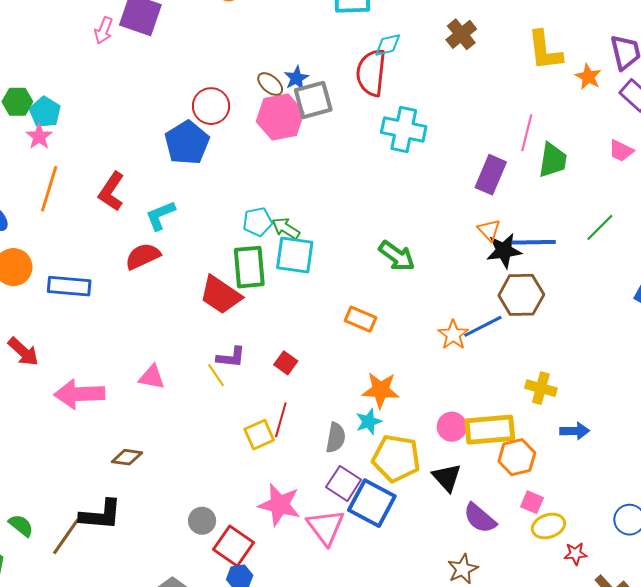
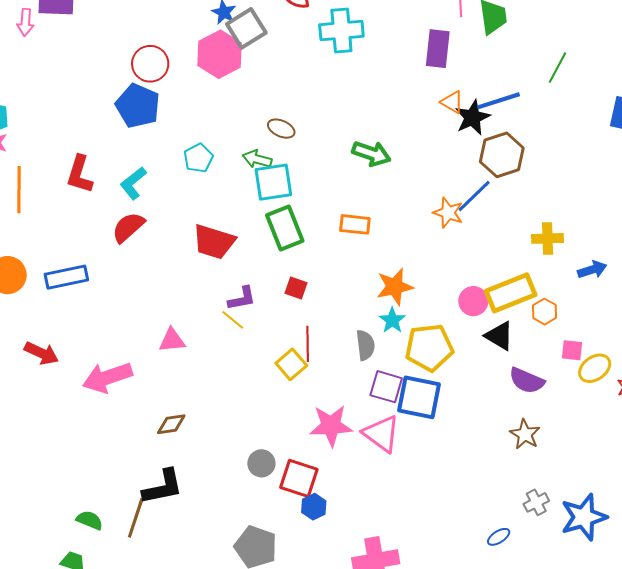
brown ellipse: (270, 84) -> (281, 129), moved
cyan pentagon: (257, 222) -> (198, 158), moved
green rectangle: (249, 267) -> (285, 228), moved
orange hexagon: (517, 457) -> (544, 312), size x0.7
black triangle: (447, 478) -> (499, 336), moved

